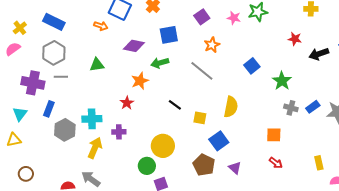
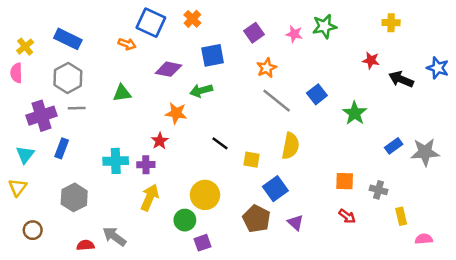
pink semicircle: (13, 49) -> (16, 73), turned -56
black arrow: (319, 54) -> (401, 79), turned 42
gray line: (202, 71) -> (277, 101), moved
orange star: (140, 81) -> (176, 113), turned 30
purple cross: (33, 83) -> (42, 116), turned -30
gray cross: (291, 108) -> (379, 190), moved
gray hexagon: (65, 130) -> (74, 197), moved
purple cross: (119, 132) -> (146, 165), moved
yellow triangle: (14, 140) -> (18, 187), turned -42
yellow arrow: (95, 148) -> (150, 197), moved

